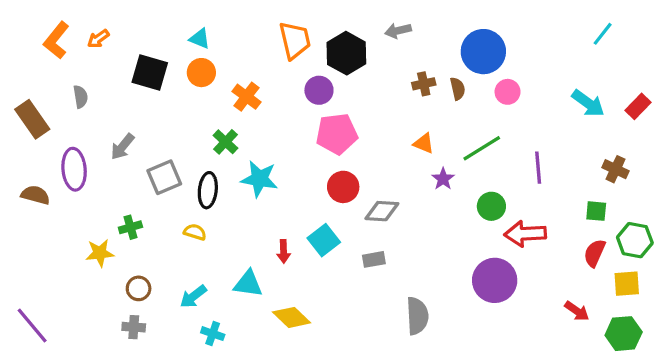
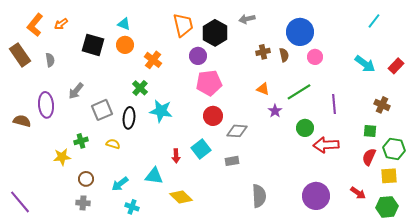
brown rectangle: (32, 119) -> (20, 55), moved
yellow semicircle: (195, 232) -> (113, 144), moved
purple circle: (495, 280) -> (316, 196), moved

